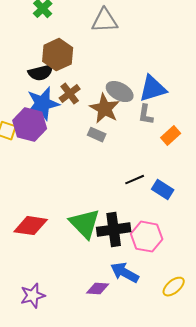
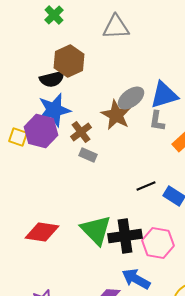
gray ellipse: (120, 92) -> (131, 98), turned -64
brown cross: (70, 94) -> (81, 132), moved
gray rectangle: (97, 135) -> (88, 155), moved

